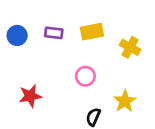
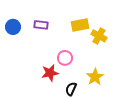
yellow rectangle: (92, 32) -> (80, 25), moved
red star: (30, 96) -> (50, 73), moved

